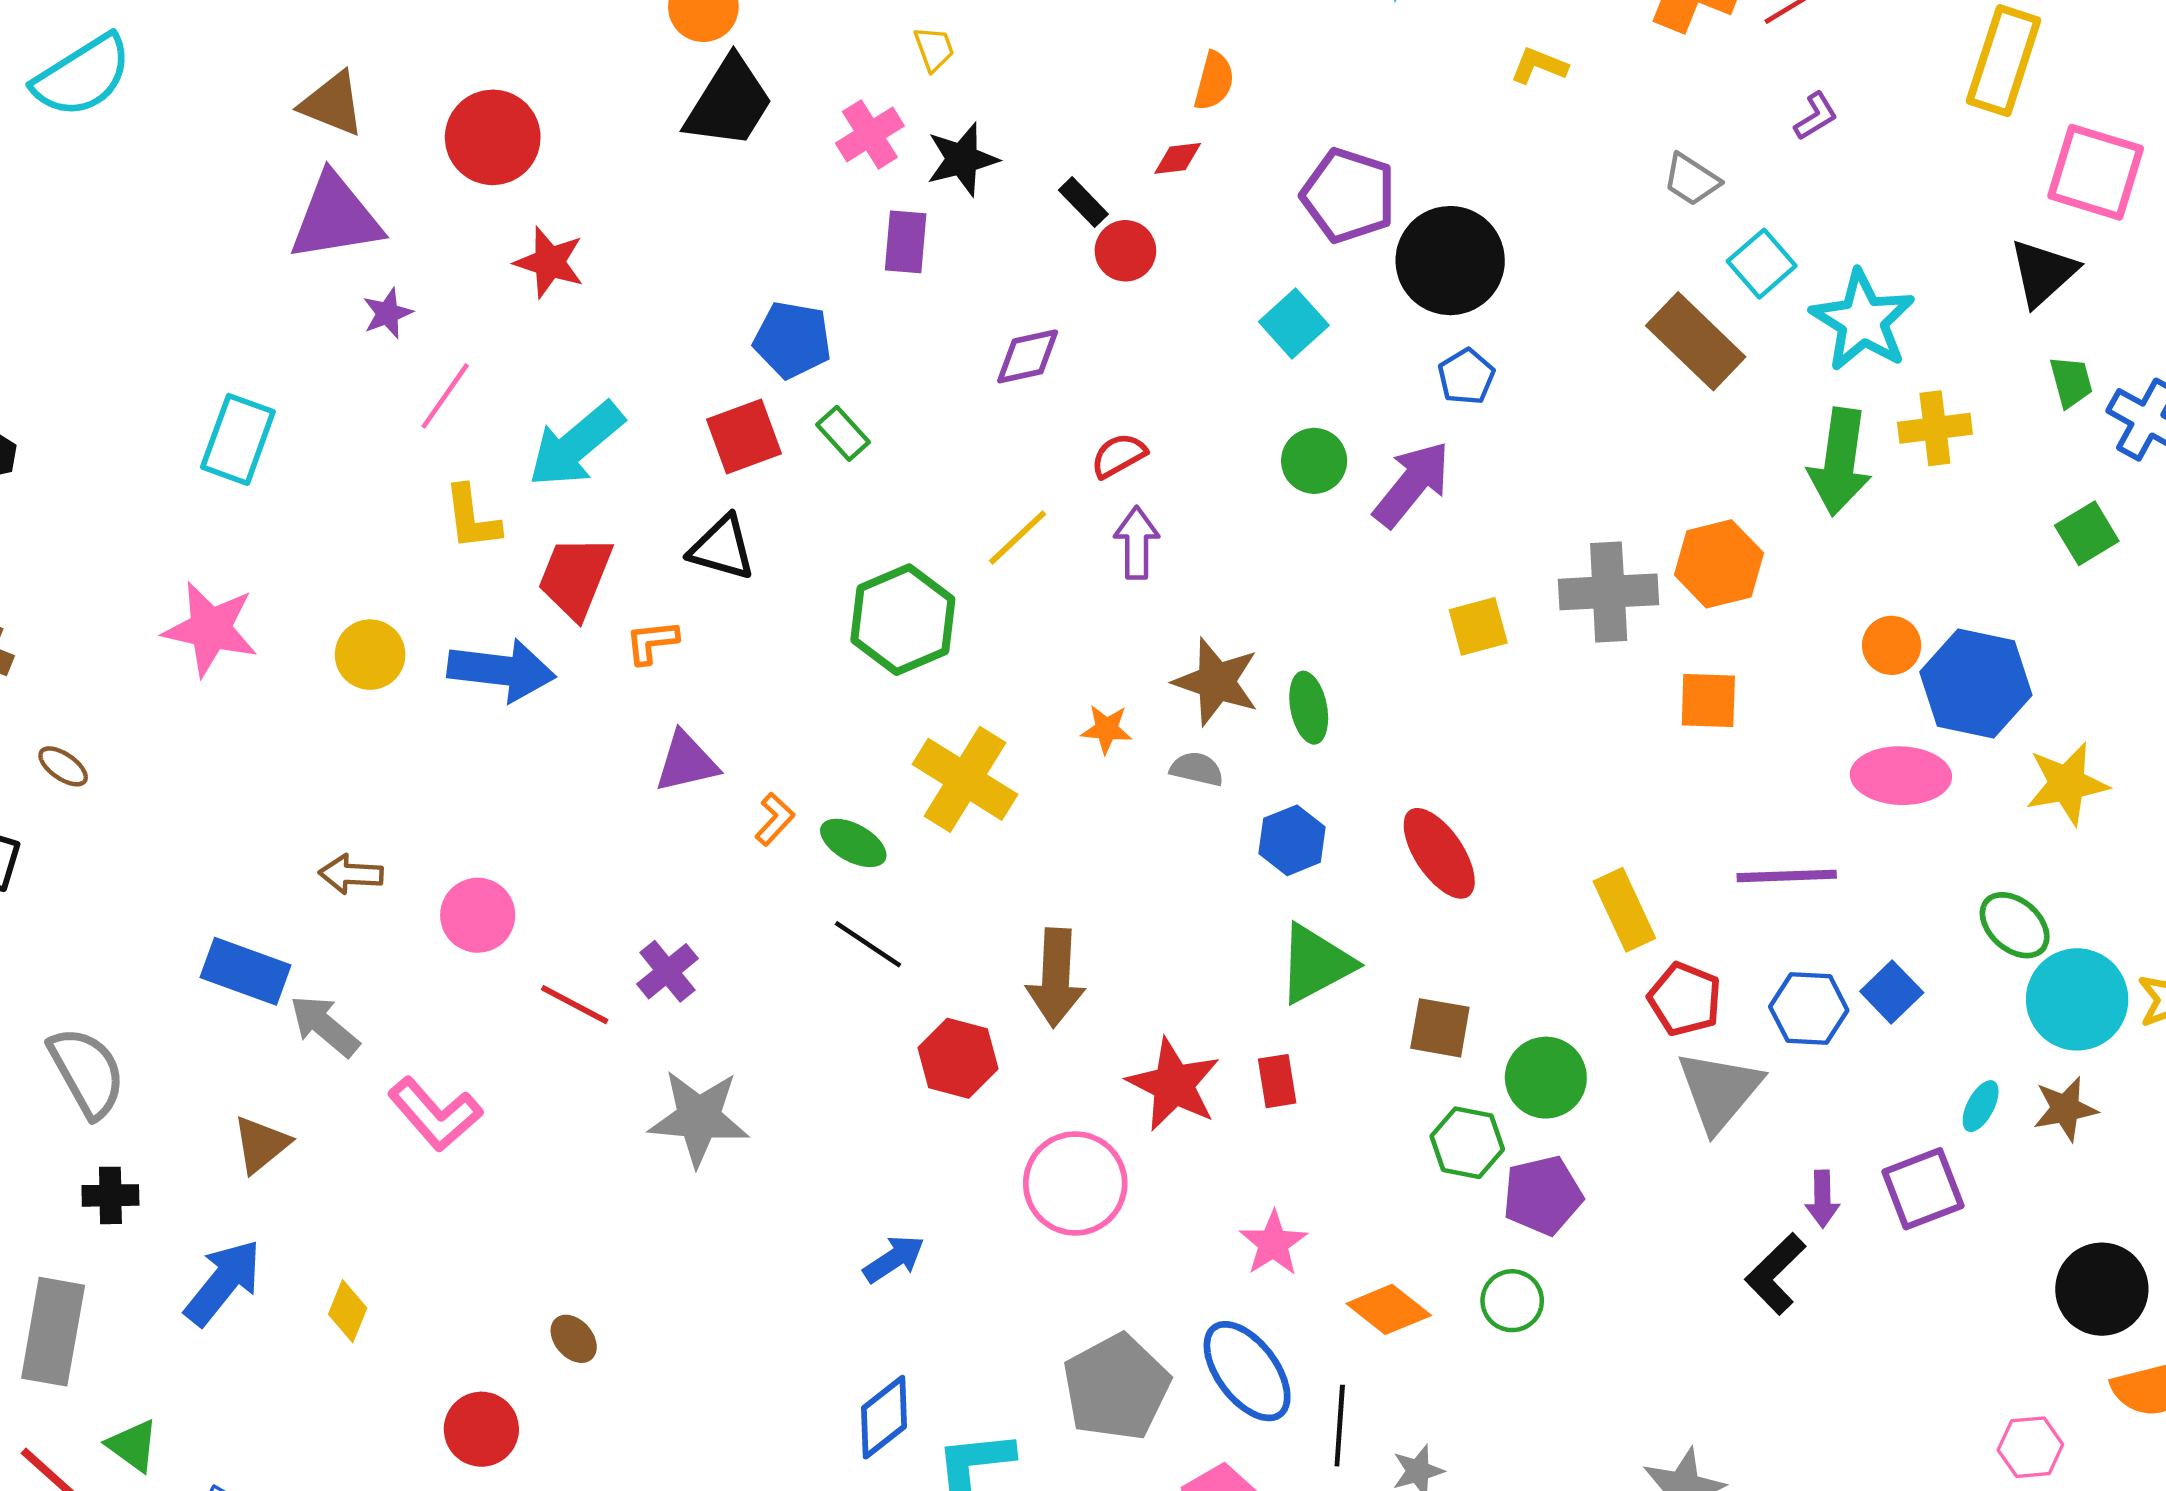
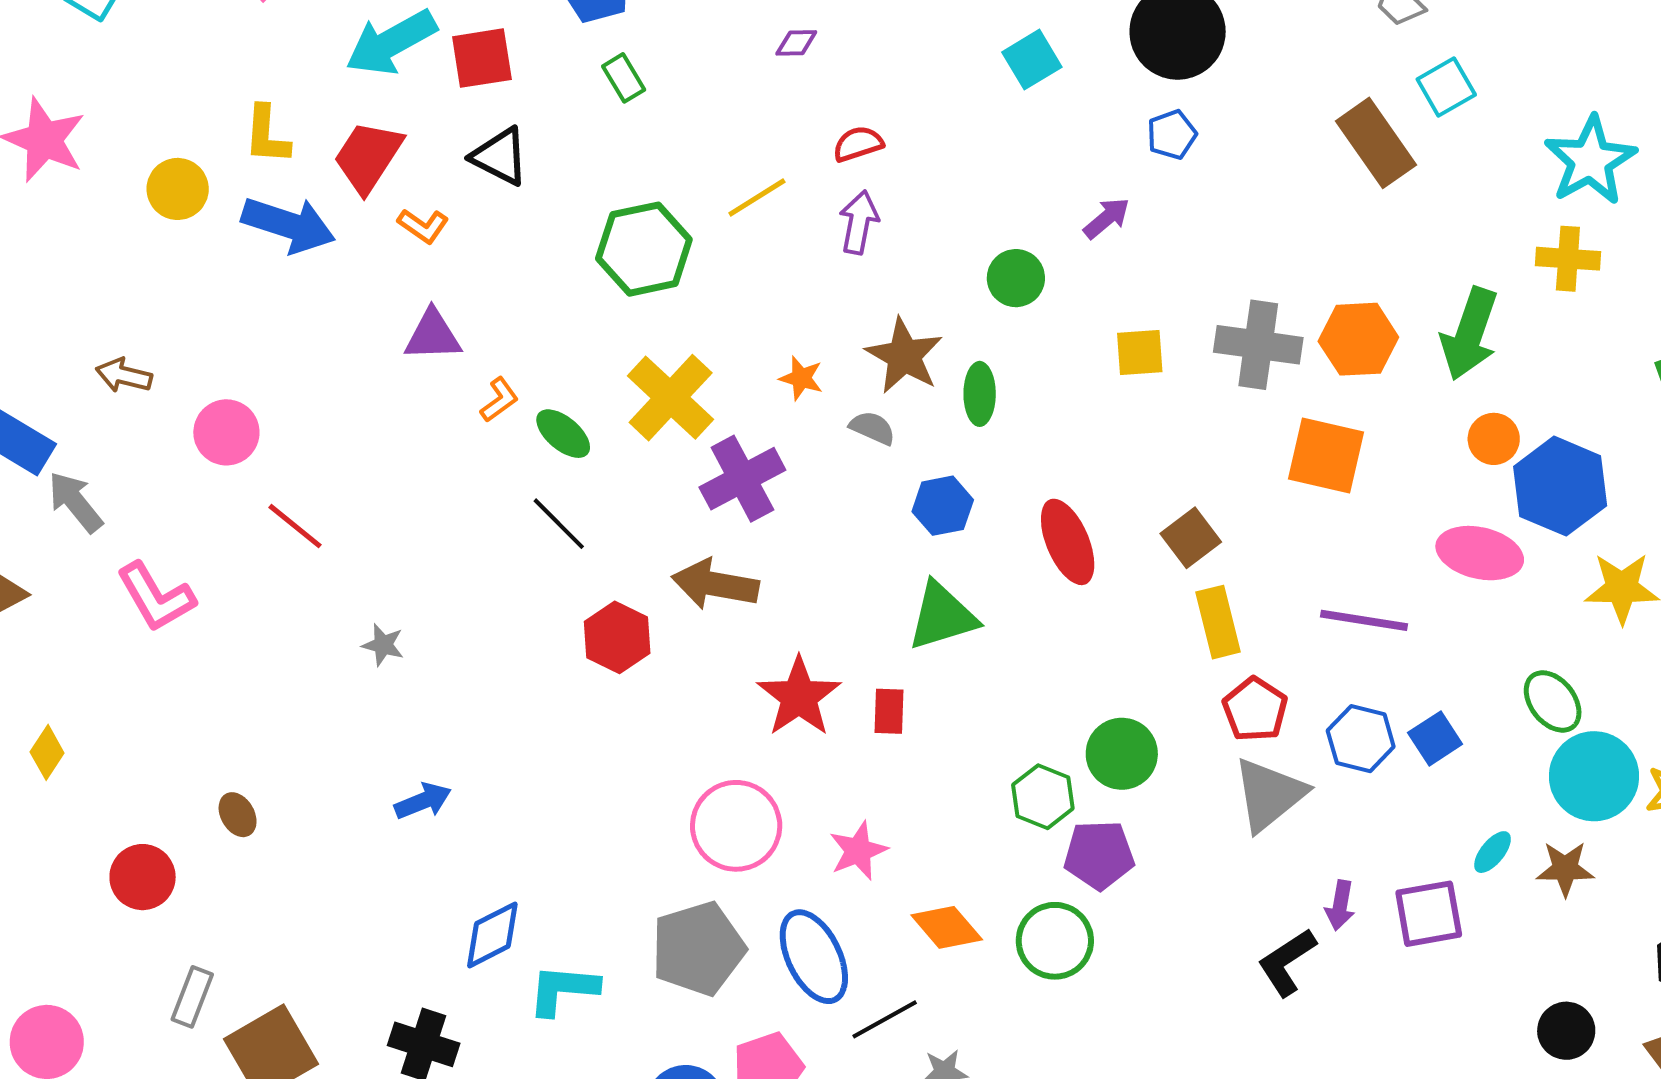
cyan star: (1863, 321) -> (1590, 160), moved
purple diamond: (1028, 356) -> (796, 43), size x0.7
red square: (744, 436) -> (482, 58), moved
green circle: (1314, 461) -> (1016, 278), moved
green arrow: (1840, 462) -> (1470, 334), moved
purple arrow: (1412, 484) -> (1107, 218), size x0.6
yellow L-shape: (472, 518) -> (267, 135), moved
orange L-shape: (652, 642) -> (423, 226), turned -150
orange square: (1708, 700) -> (1326, 455), size x1.4
purple cross: (667, 971) -> (742, 479), moved, size x1.5
brown arrow: (1056, 978) -> (715, 584), turned 86
brown square: (1440, 1028) -> (1191, 538), moved, turned 32
gray star: (699, 1118) -> (383, 645), size x0.5
pink circle: (1075, 1183) -> (736, 826), moved
blue arrow: (894, 1259) -> (423, 801), moved
black circle: (2102, 1289) -> (1566, 1031), size x0.7
green circle: (1512, 1301) -> (1055, 941), size x1.4
black line: (1340, 1426) -> (885, 1019), turned 46

